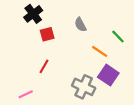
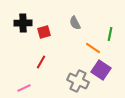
black cross: (33, 14) -> (23, 23), moved, turned 36
green line: (118, 36) -> (110, 34), turned 56

